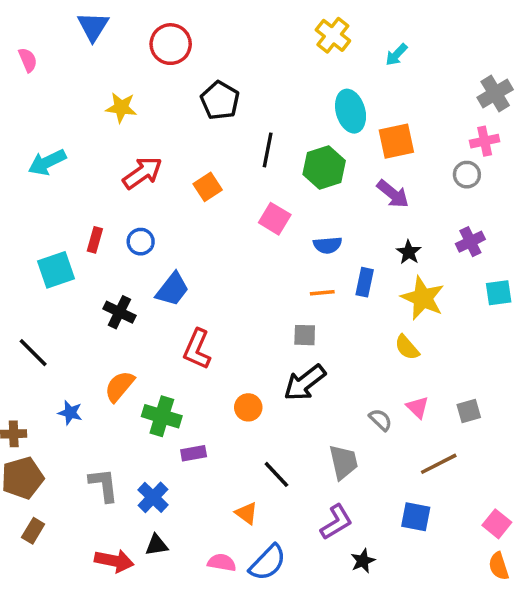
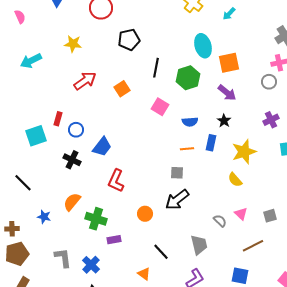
black pentagon: (220, 101) -> (129, 40), turned 30
cyan arrow: (47, 162) -> (31, 61), moved
blue circle: (141, 242) -> (76, 130), moved
black star: (409, 252) -> (224, 121), moved
yellow star: (423, 298) -> (244, 152), turned 30

